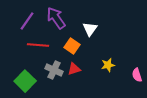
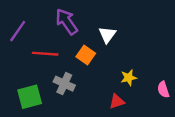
purple line: (27, 21) -> (18, 31), moved
red triangle: (74, 69) -> (117, 101), moved
green square: (25, 81) -> (30, 97), turned 30

